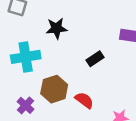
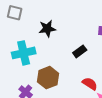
red semicircle: (84, 100) -> (90, 84), moved

